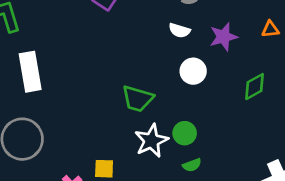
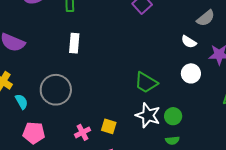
white rectangle: (30, 72) -> (74, 43), size x0.7
white star: (151, 141) -> (148, 115), turned 30

